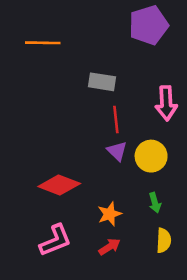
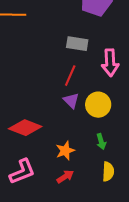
gray rectangle: (102, 82) -> (77, 44), moved
red line: (116, 120) -> (70, 76), turned 30

